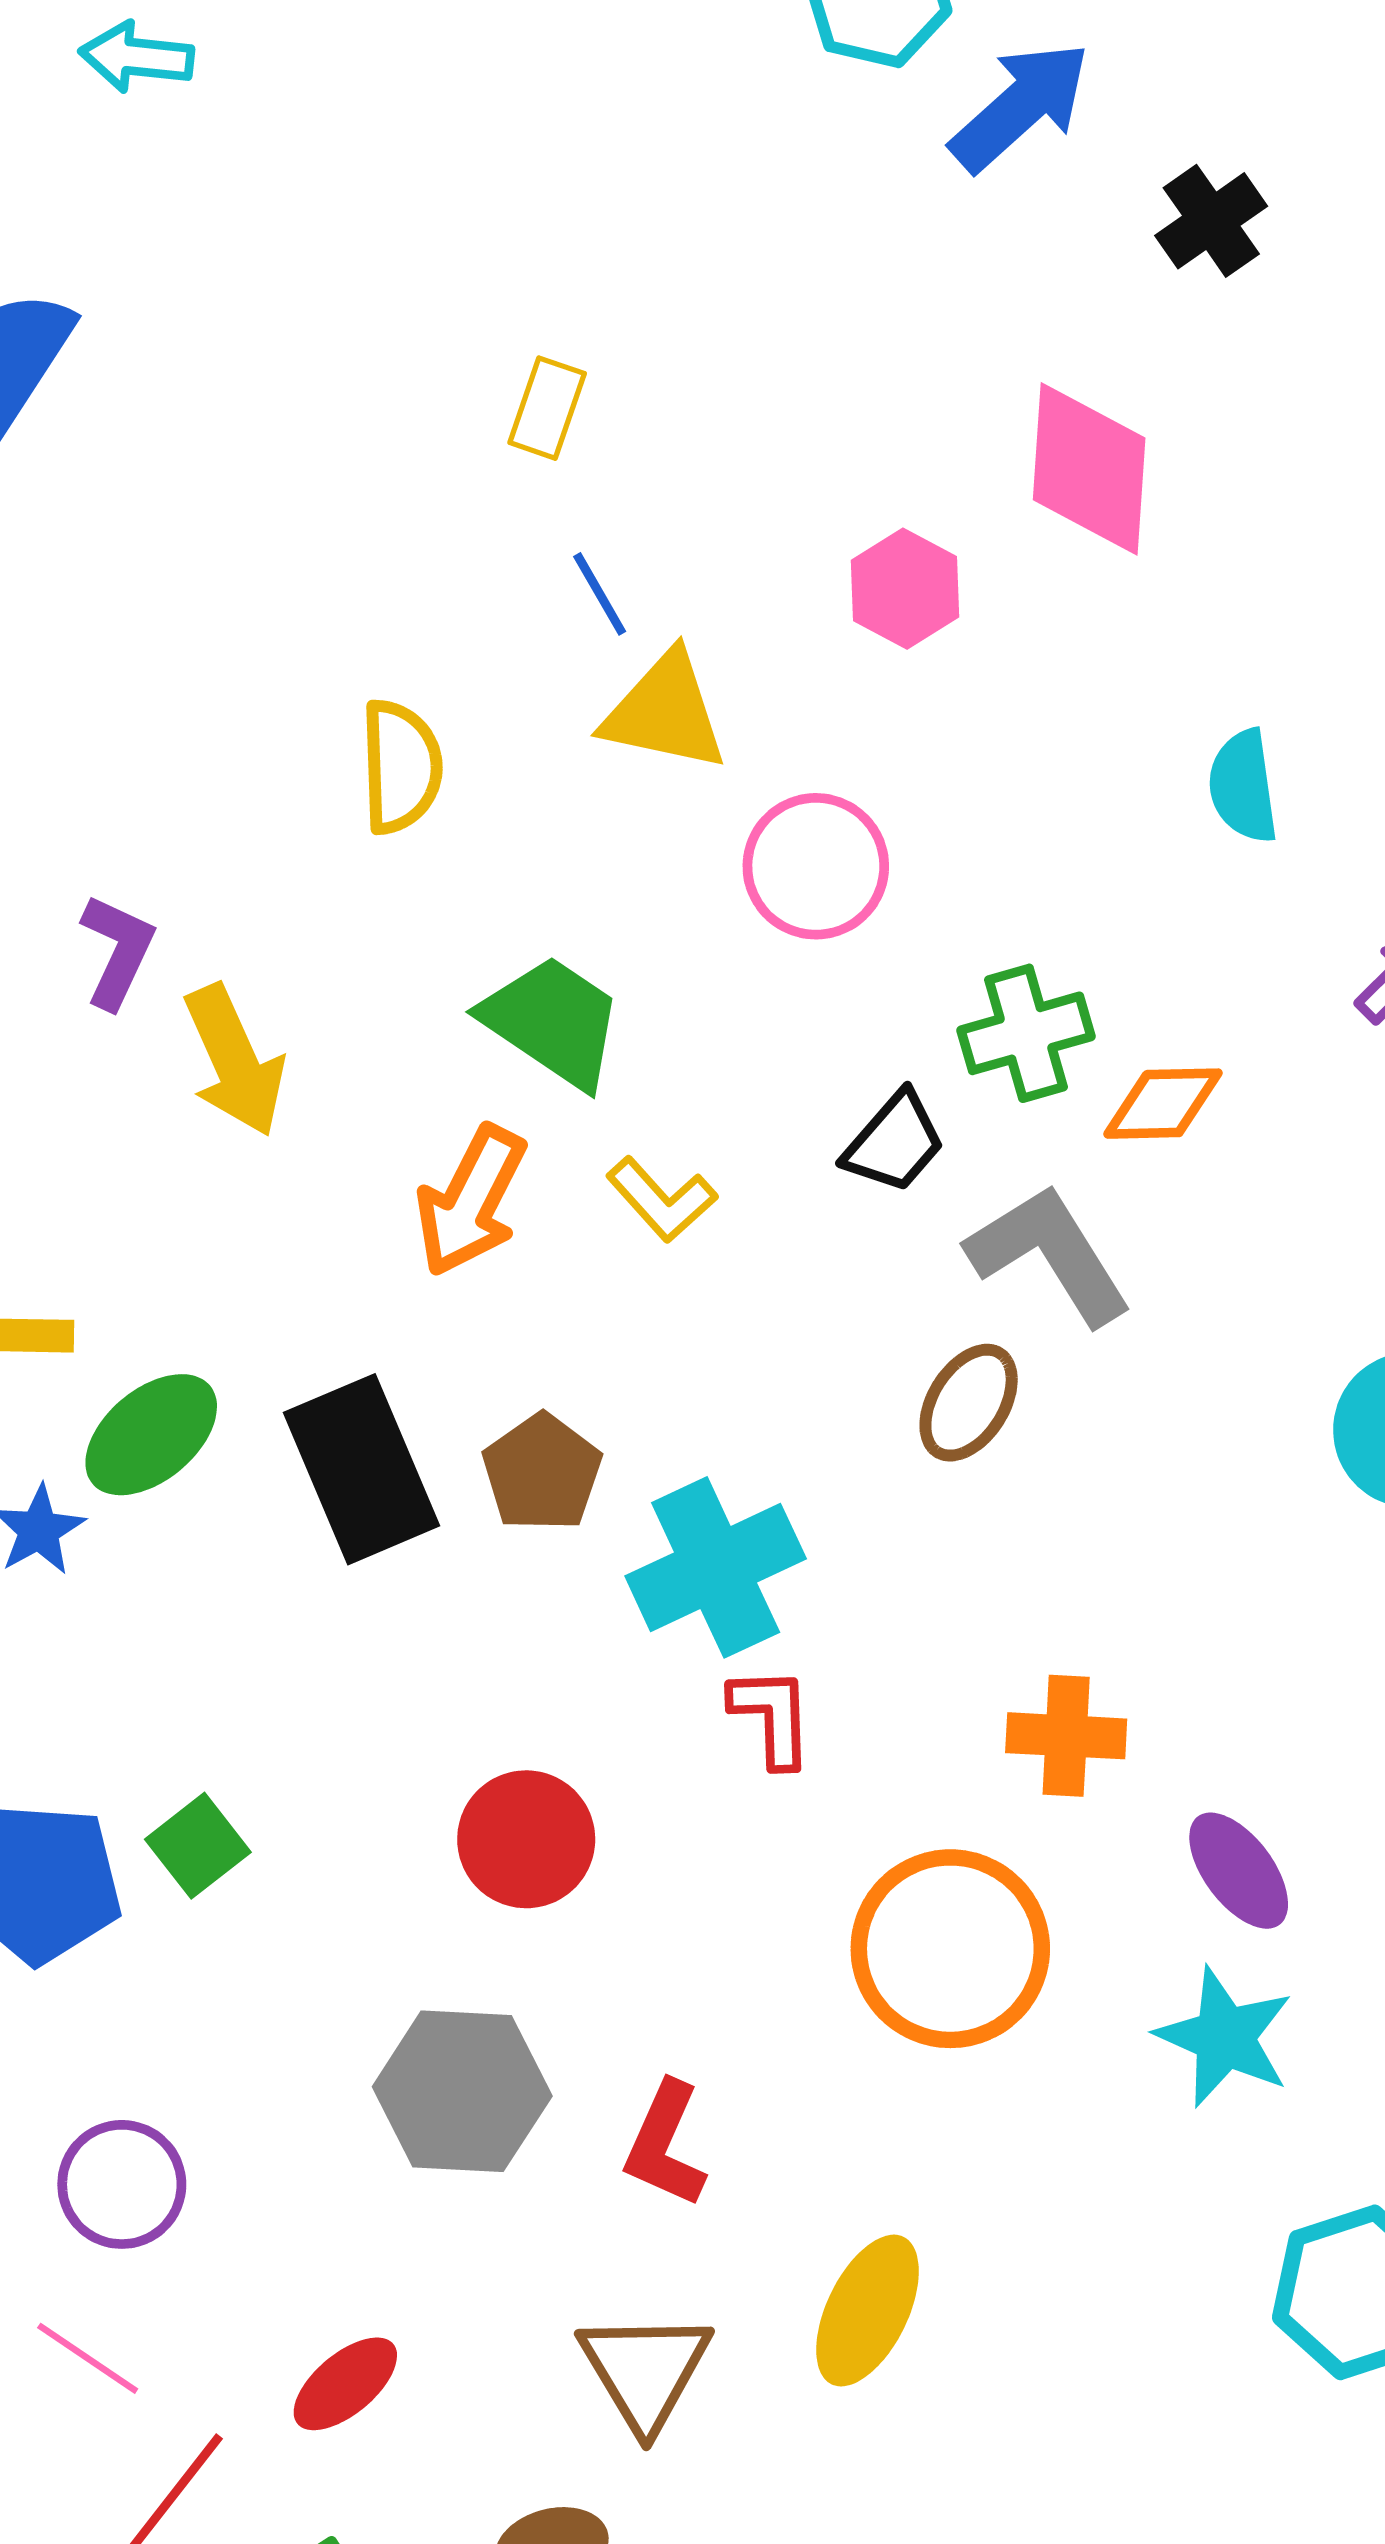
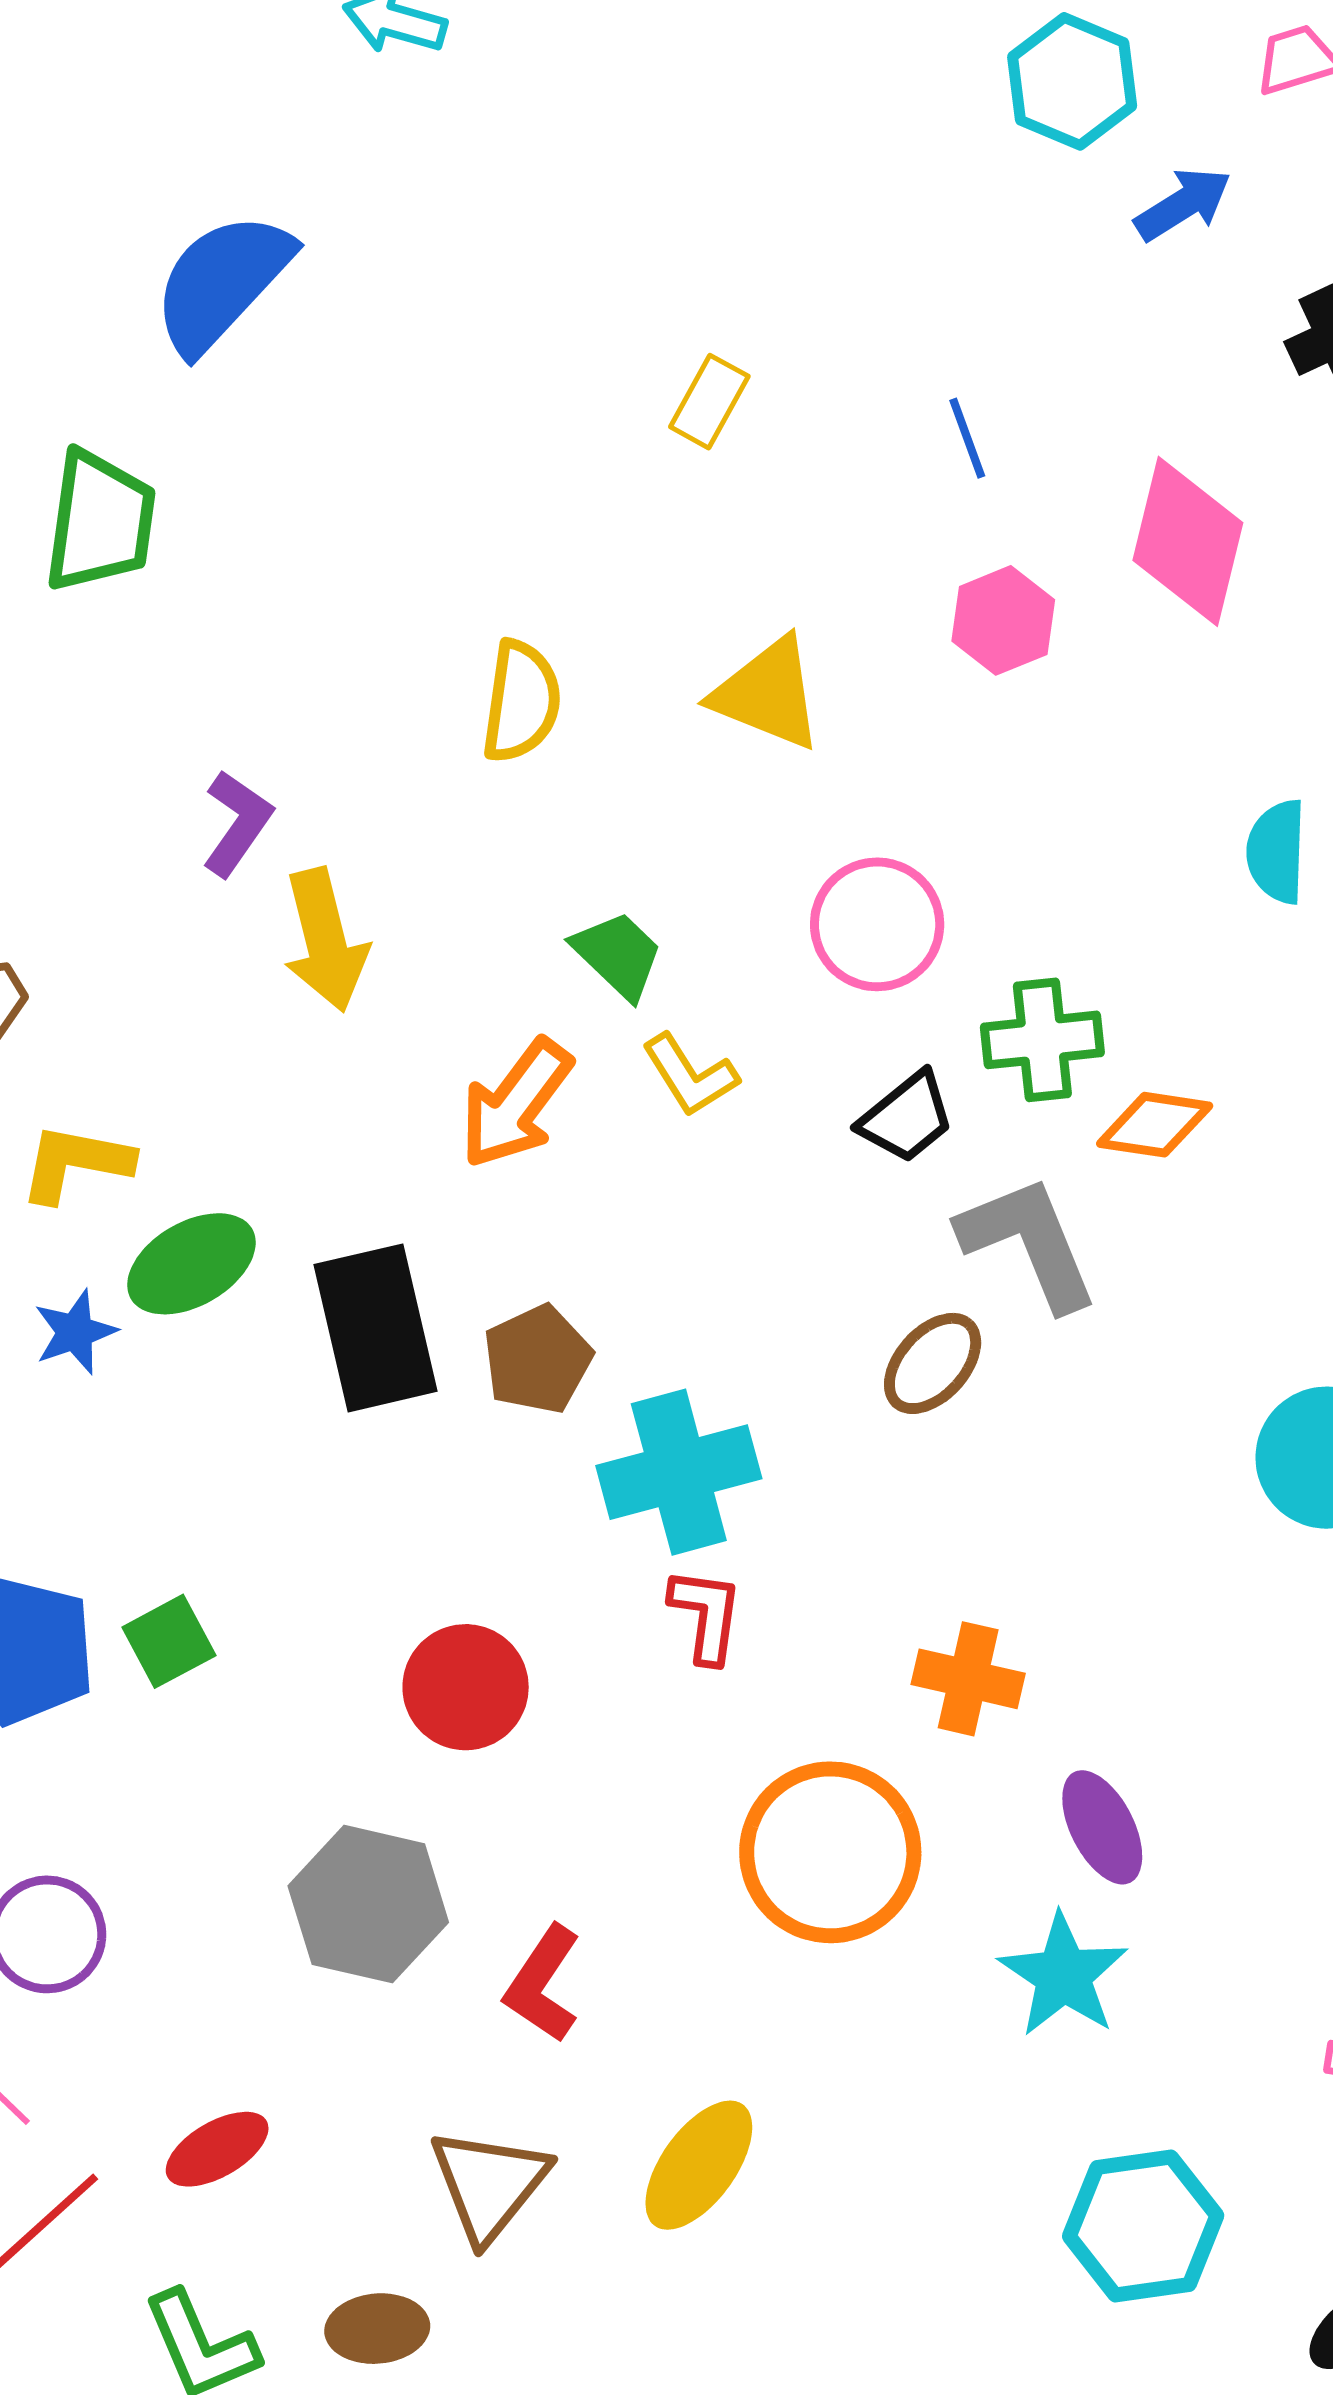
blue arrow: (1021, 106) -> (1183, 204), size x0.7
blue line: (600, 594) -> (967, 438), moved
pink circle: (816, 866) -> (877, 924), moved
green trapezoid: (553, 1021) -> (618, 955), size x0.7
yellow L-shape: (662, 1199) -> (690, 1075), moved

